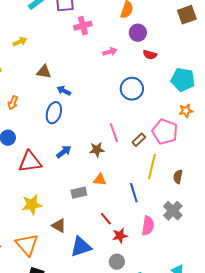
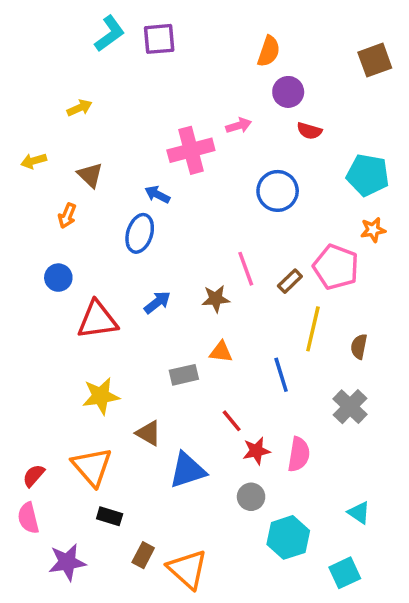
pink cross: (83, 26) -> (191, 150), moved, size x1.4
brown triangle: (44, 72) -> (90, 175), moved, turned 35
pink semicircle: (148, 226) -> (299, 454), moved

